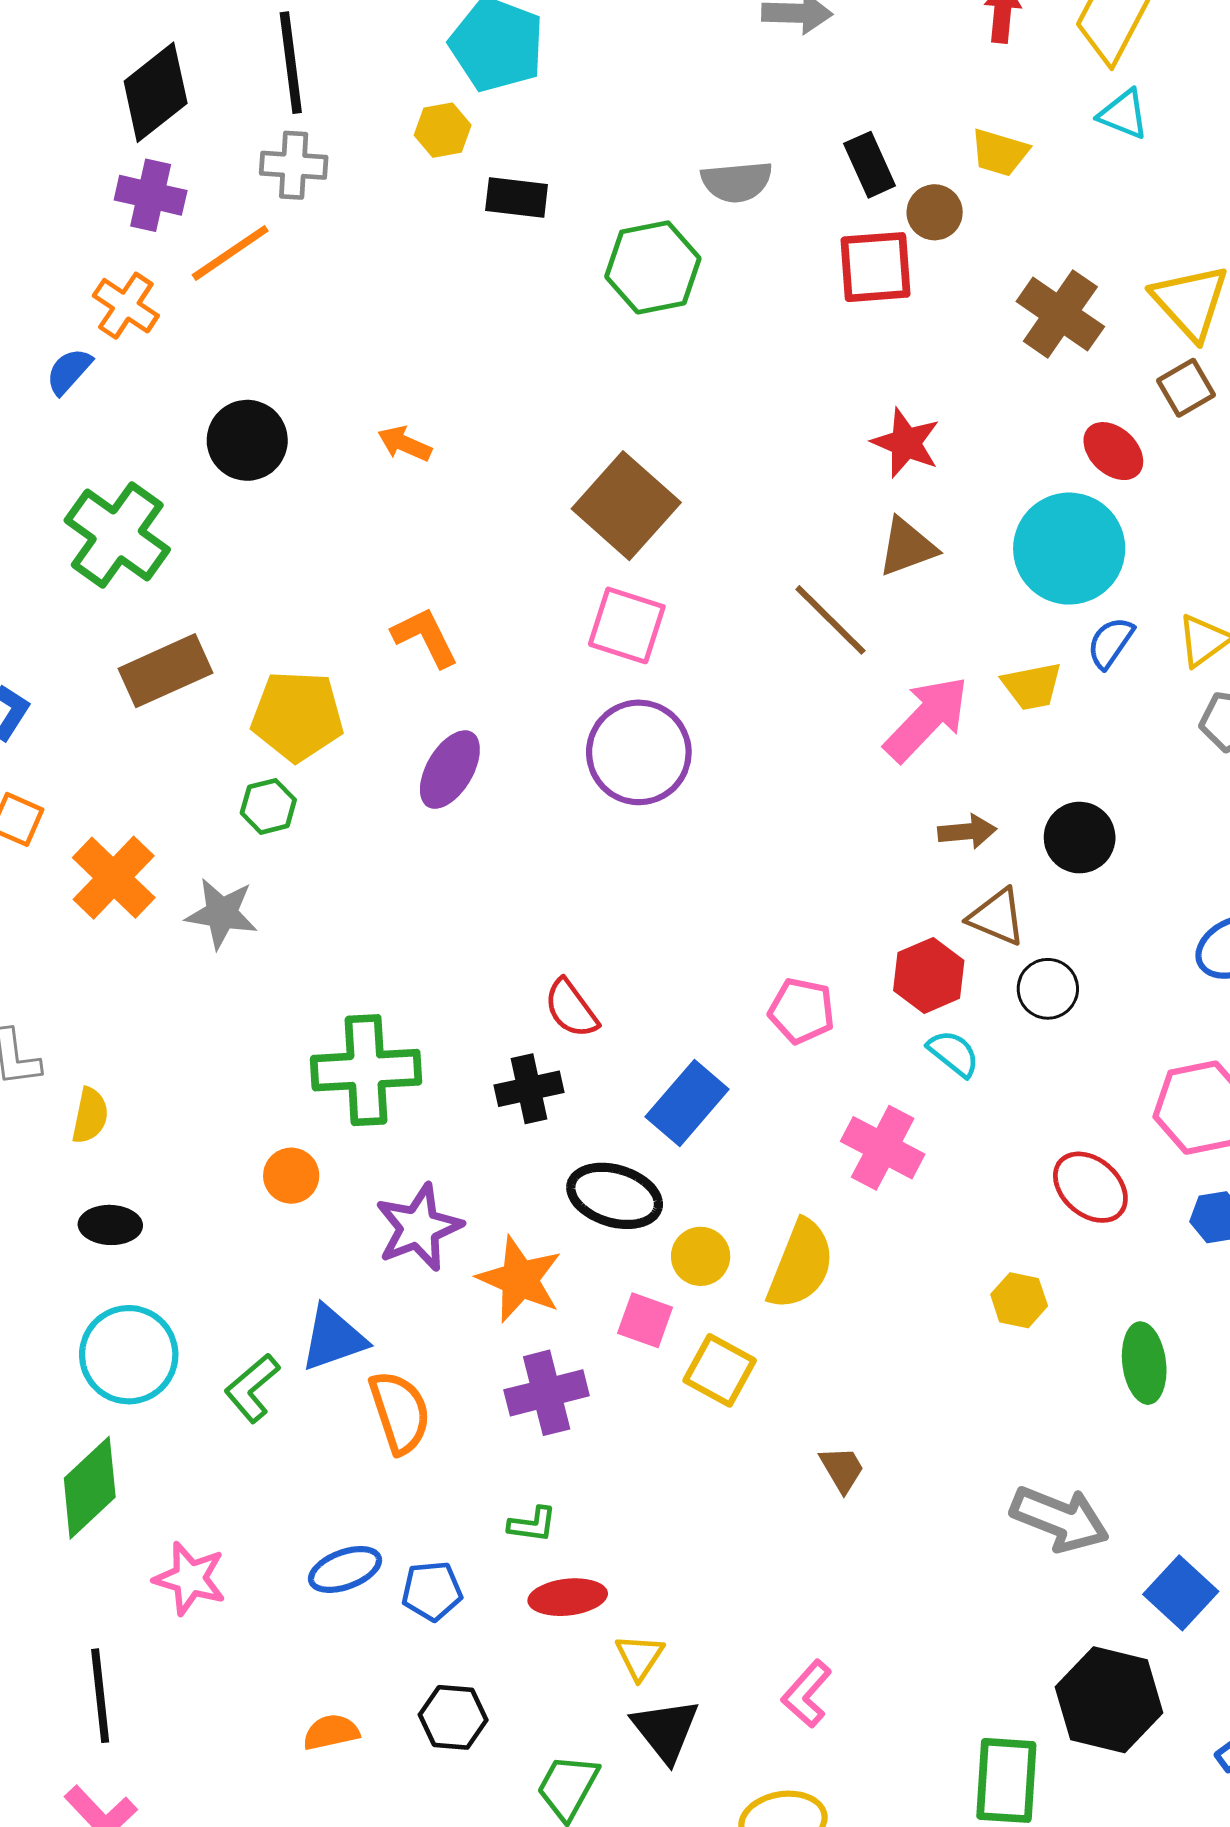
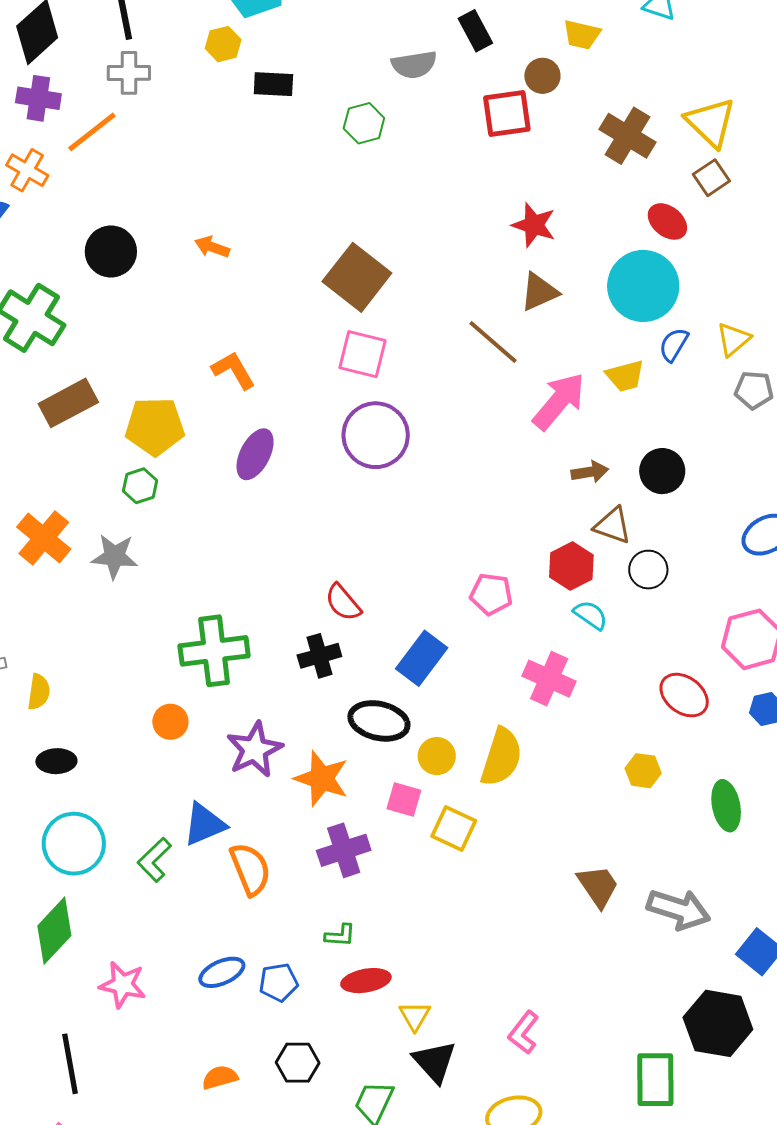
black rectangle: (870, 165) -> (475, 31), moved
green hexagon: (653, 267) -> (364, 123), size x0.7
brown trapezoid: (842, 1469) -> (598, 886), moved, size x1.4

